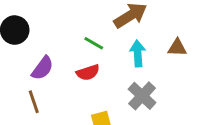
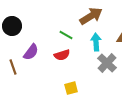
gray cross: (142, 96) -> (107, 63), moved
brown line: (34, 102) -> (13, 67), moved

